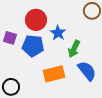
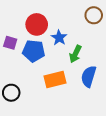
blue semicircle: (87, 71) -> (89, 76), turned -125

